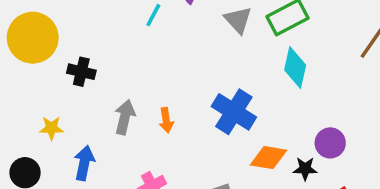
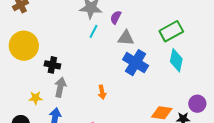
gray triangle: (238, 20) -> (126, 38), moved, turned -42
blue cross: (234, 112) -> (136, 63), moved
gray arrow: (125, 117) -> (60, 87), moved

